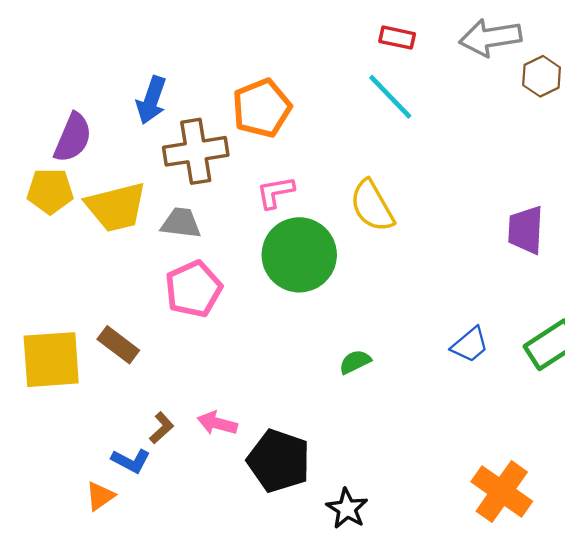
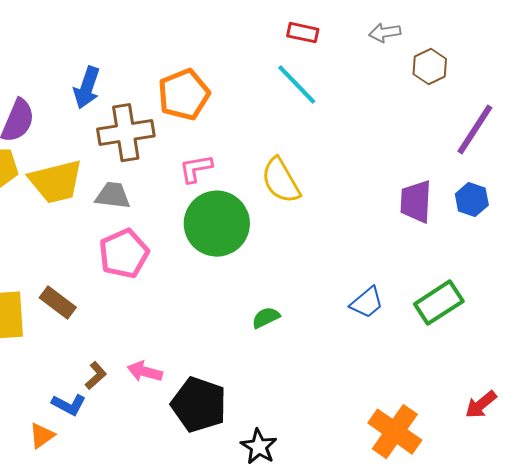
gray arrow: (490, 38) -> (385, 33), size x0.6

